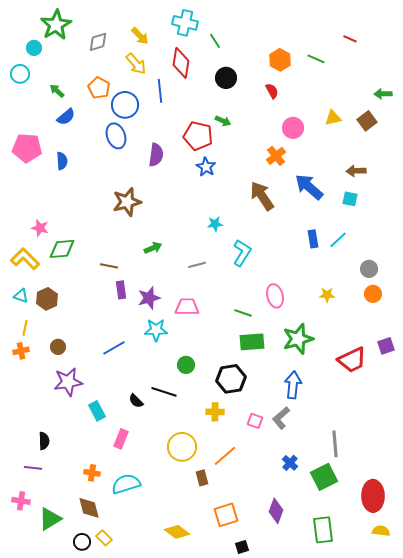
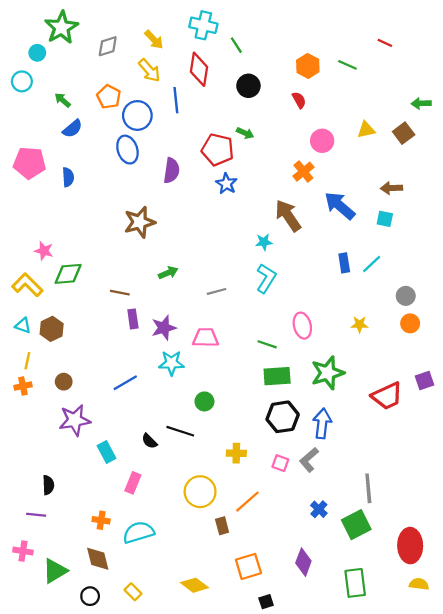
cyan star: (215, 224) -> (264, 242), moved
black hexagon: (231, 379) -> (283, 417), moved
yellow rectangle: (104, 538) -> (133, 592), moved

